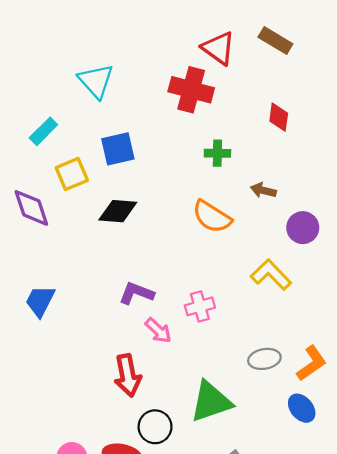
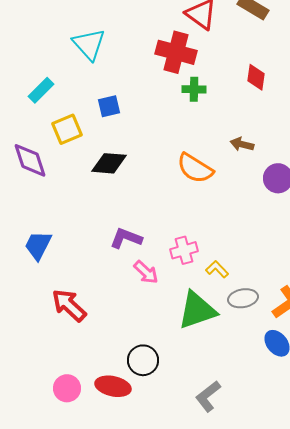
blue square: (118, 149) -> (109, 106), size x0.7
green cross: (217, 153) -> (194, 89), moved
yellow L-shape: (271, 275) -> (217, 269), moved, size x0.6
red arrow: (128, 375) -> (69, 305), moved, turned 144
green triangle: (211, 402) -> (197, 310), moved

